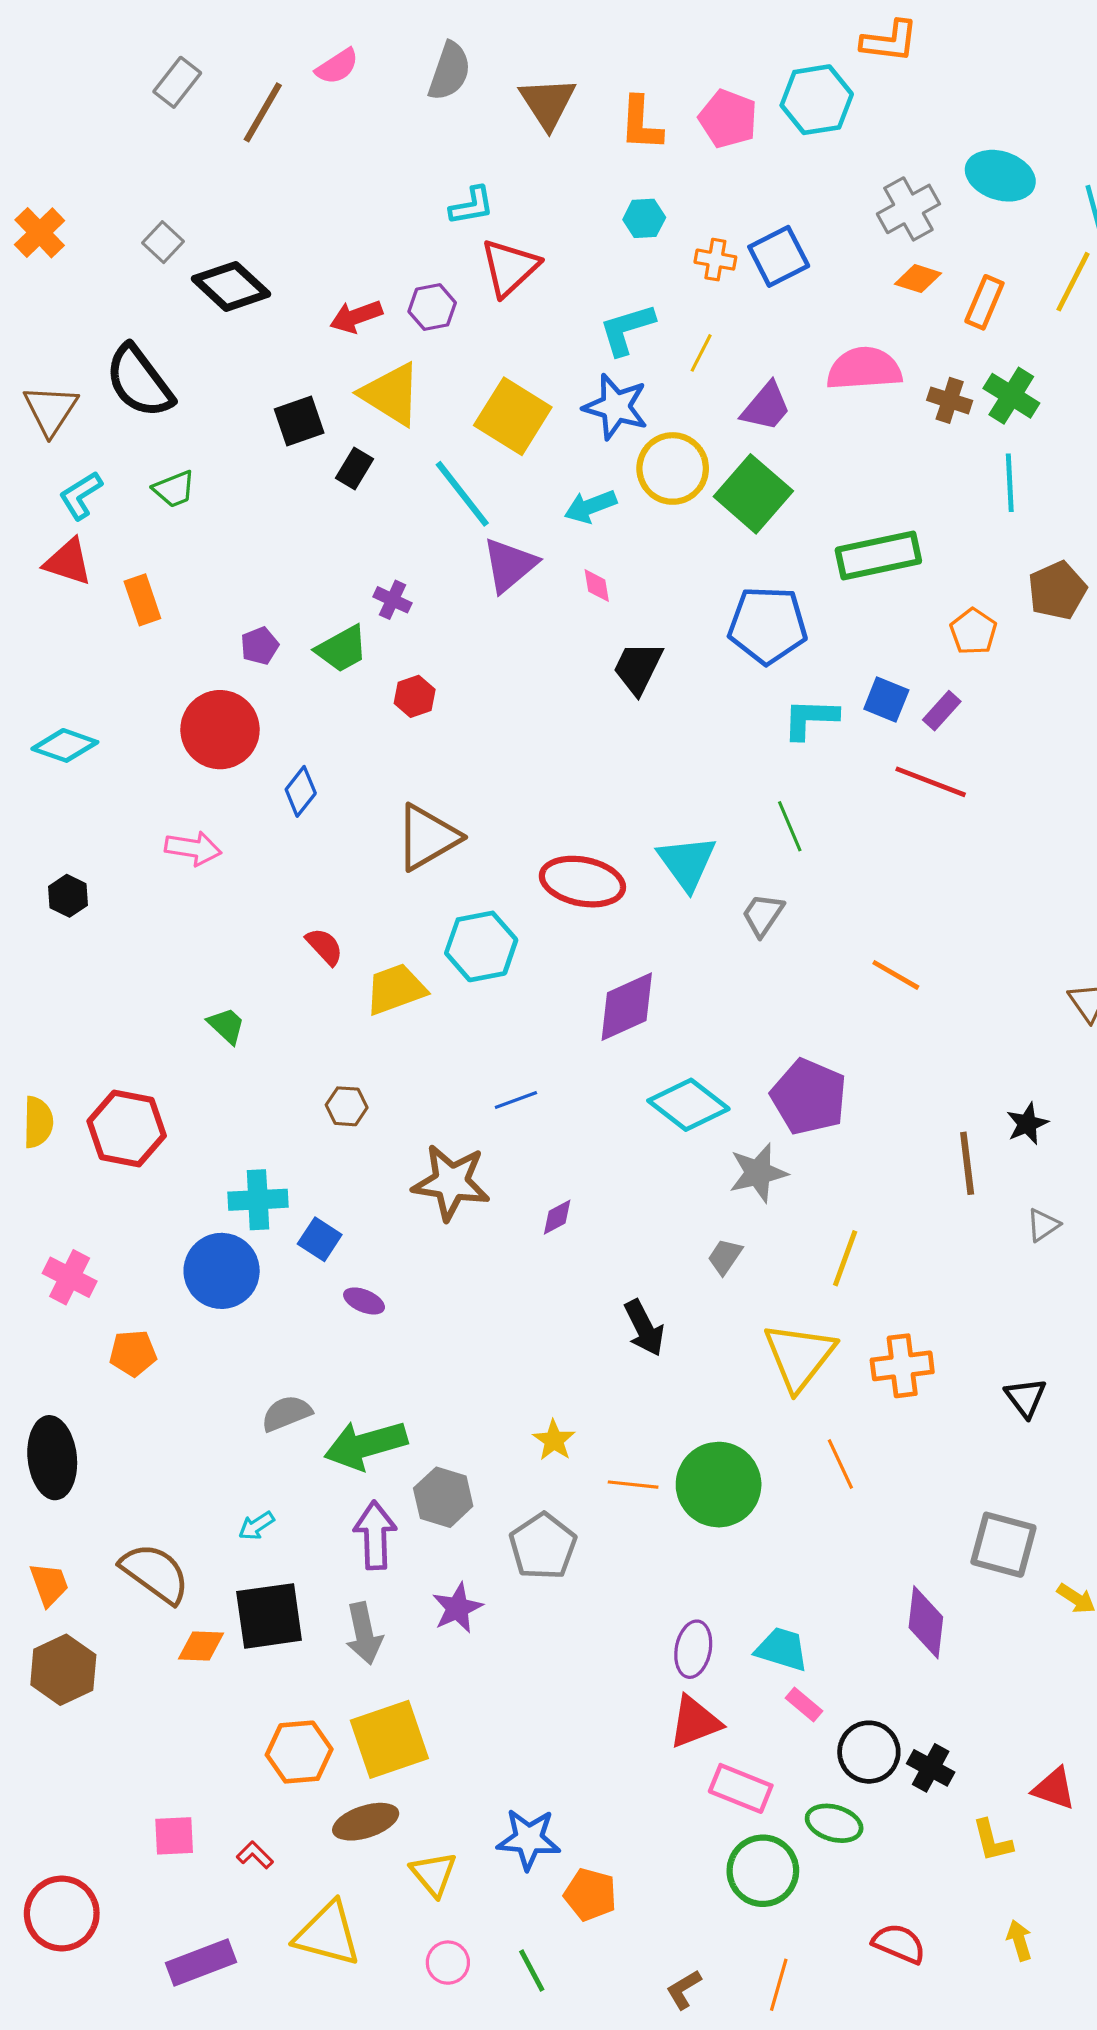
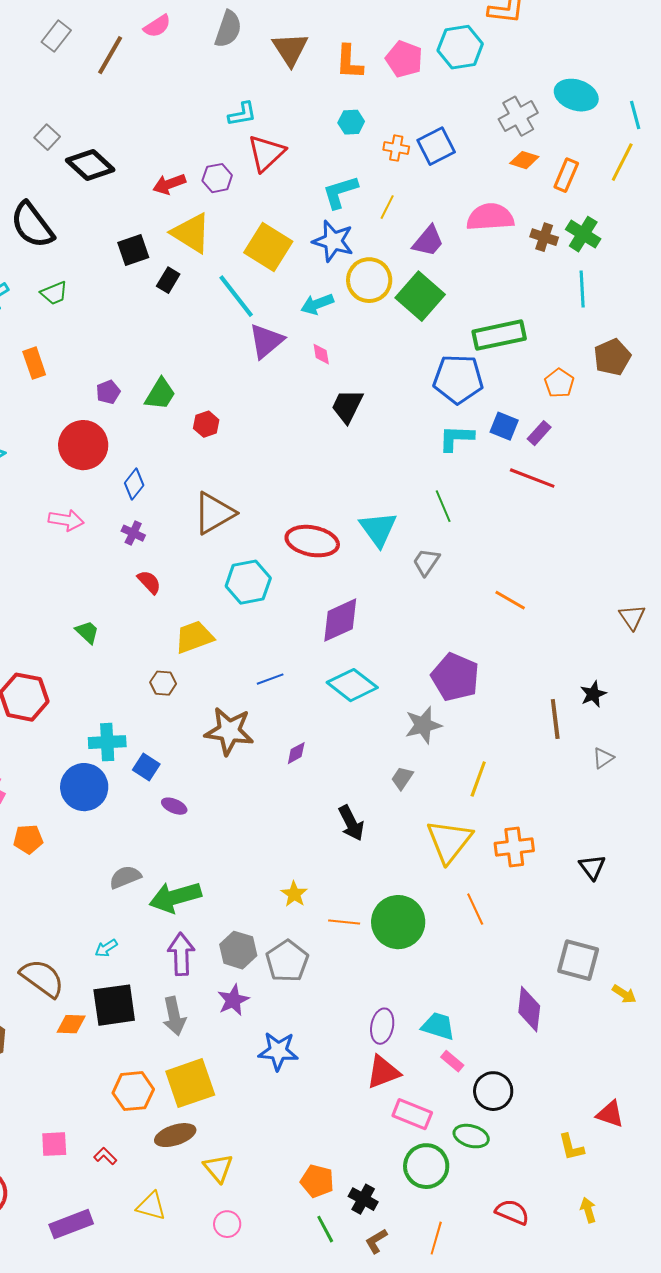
purple cross: (393, 600) -> (133, 533), moved
blue pentagon: (768, 625) -> (458, 379), moved
green trapezoid: (342, 649) -> (160, 394), turned -30
yellow trapezoid: (396, 989) -> (194, 637), moved
cyan diamond: (688, 1105) -> (352, 685), moved
gray hexagon: (443, 1497) -> (238, 950), moved
black cross: (931, 1768) -> (363, 1199), moved
blue star: (529, 1839) -> (278, 1051), moved
yellow triangle: (328, 1934) -> (151, 1206), size x0.7
green line: (532, 1970) -> (325, 1229), moved

